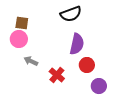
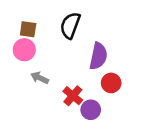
black semicircle: (71, 14) -> (70, 25), moved, turned 130
purple circle: (99, 86) -> (91, 110), moved

